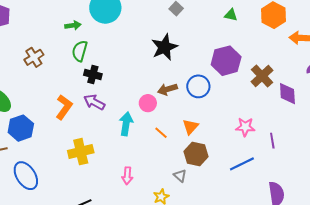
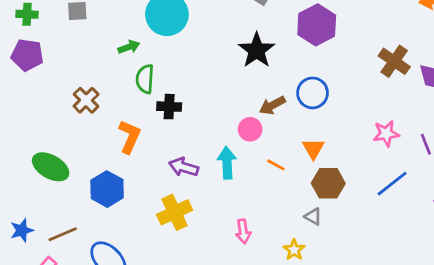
purple hexagon: (226, 61) -> (317, 25), moved
purple arrow: (94, 102) -> (184, 167), moved
orange L-shape: (64, 107) -> (130, 137), moved
blue hexagon: (21, 128) -> (107, 189), moved

